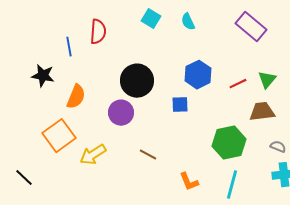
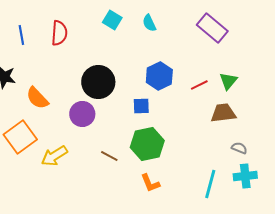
blue line: (69, 47) -> (21, 35), moved
orange semicircle: (76, 97) -> (37, 98), turned 115
green hexagon: (229, 143) -> (147, 144), moved
cyan line: (232, 185) -> (210, 184), moved

